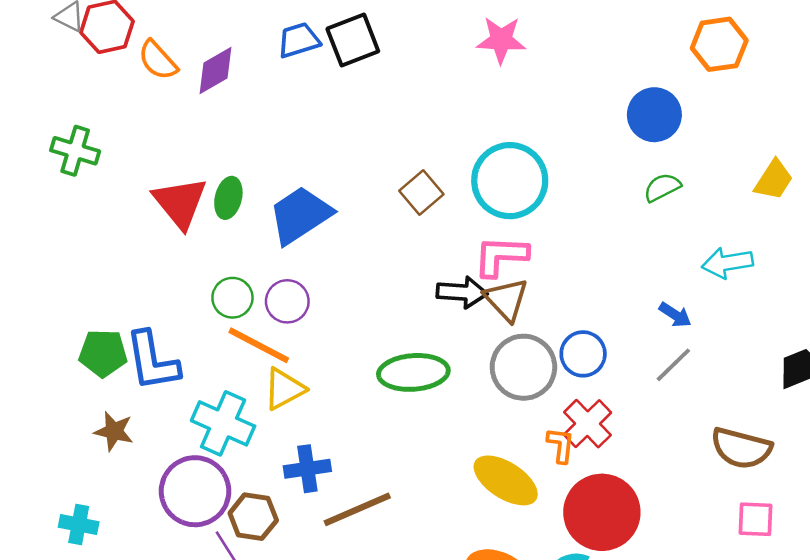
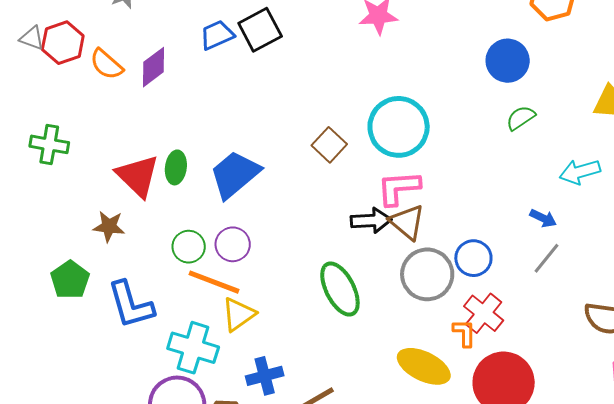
green pentagon: (103, 353) -> (70, 280), moved, turned -30
green ellipse: (413, 372) -> (340, 289), turned 74
brown star: (114, 431) -> (109, 226), moved

